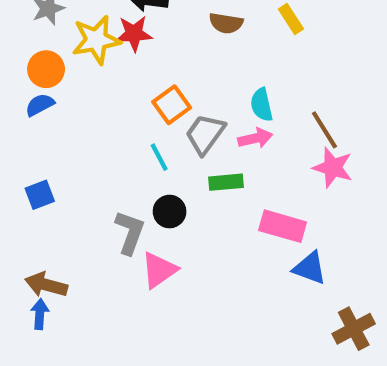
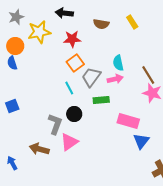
red star: (134, 34) -> (72, 39), moved
blue semicircle: (40, 105) -> (12, 63), turned -80
blue triangle: (310, 268) -> (141, 141), turned 48
brown arrow: (46, 285) -> (39, 149), moved
blue arrow: (40, 314) -> (12, 163), turned -32

